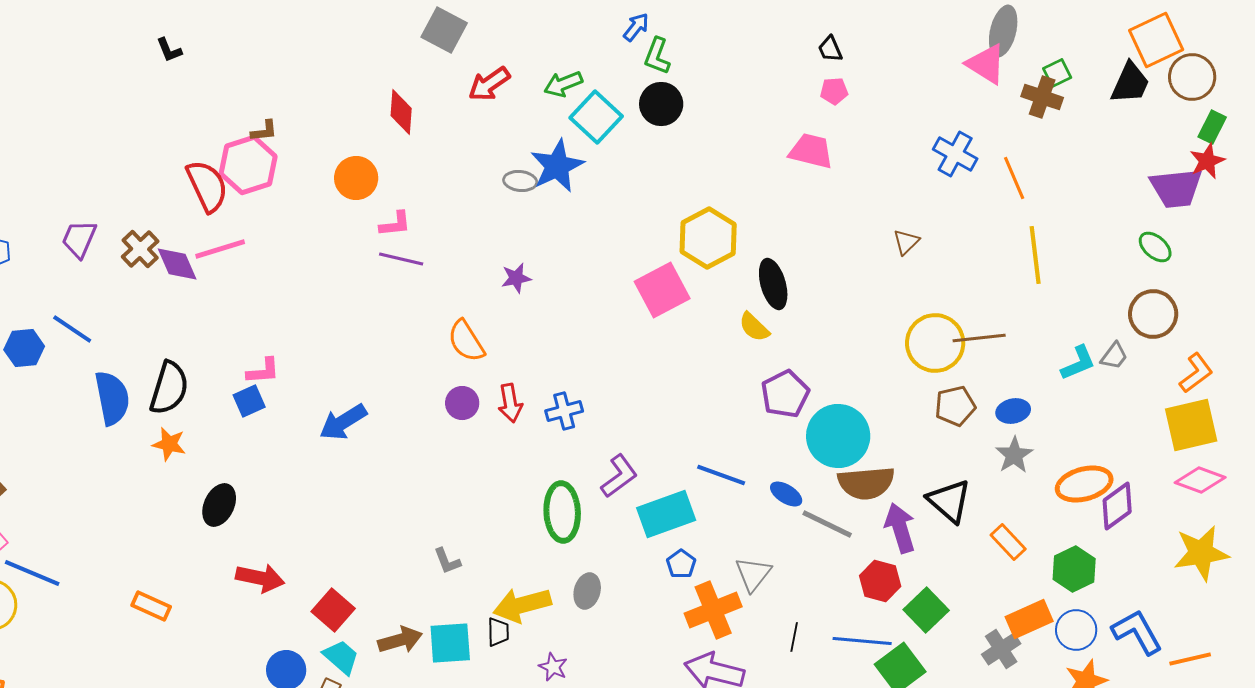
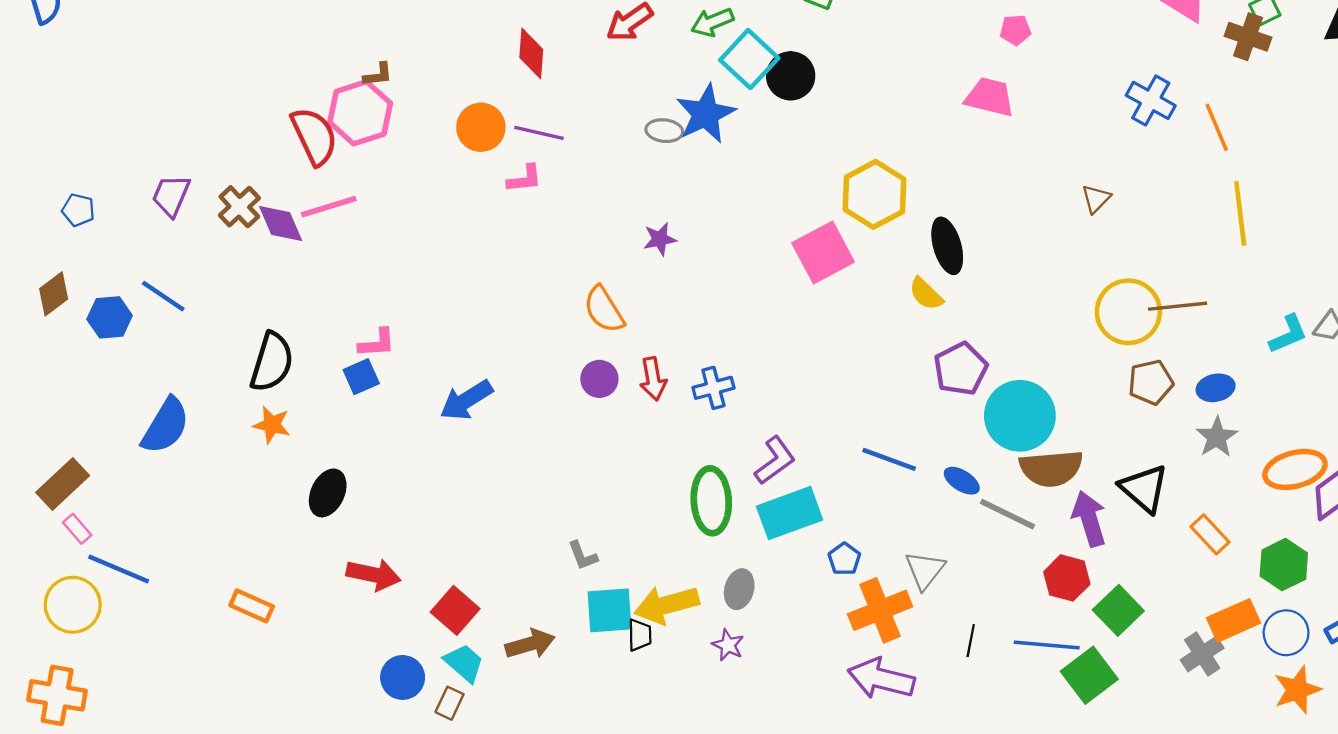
black circle: (661, 104) -> (791, 76), moved
purple line: (401, 259) -> (539, 133), moved
blue semicircle: (112, 398) -> (166, 426), moved, turned 42
cyan rectangle: (666, 514) -> (790, 513), moved
cyan square: (450, 643) -> (609, 610), moved
purple star: (553, 667) -> (728, 645), moved

